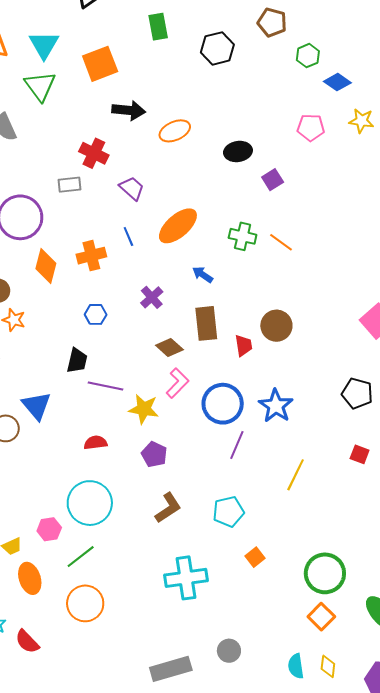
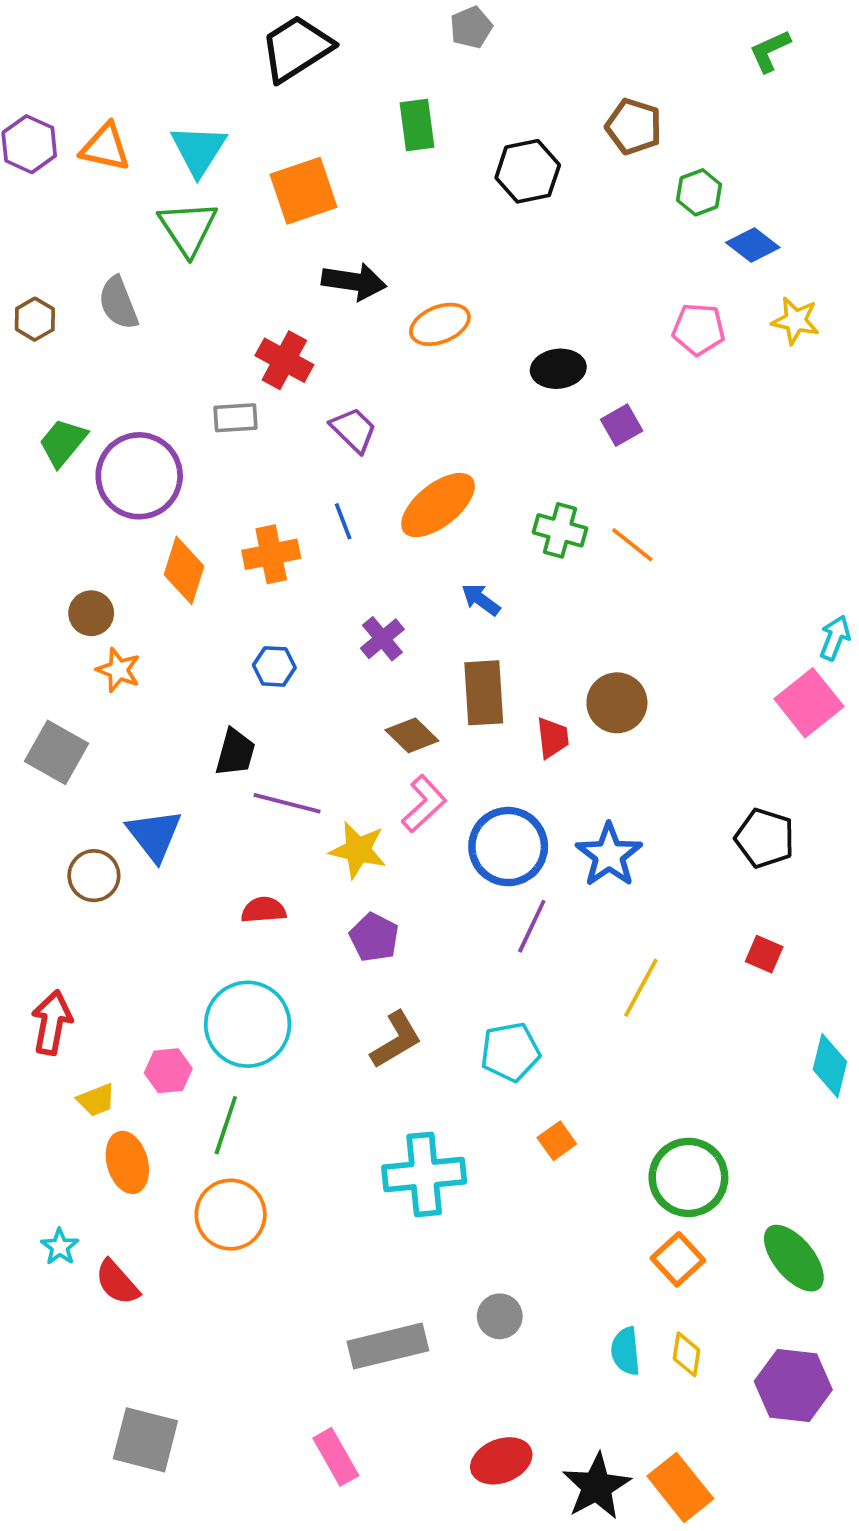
green line: (81, 557) -> (226, 1125), turned -36

